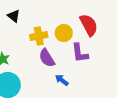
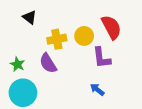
purple semicircle: (47, 58) -> (48, 63), moved
blue arrow: (62, 80) -> (97, 89), moved

